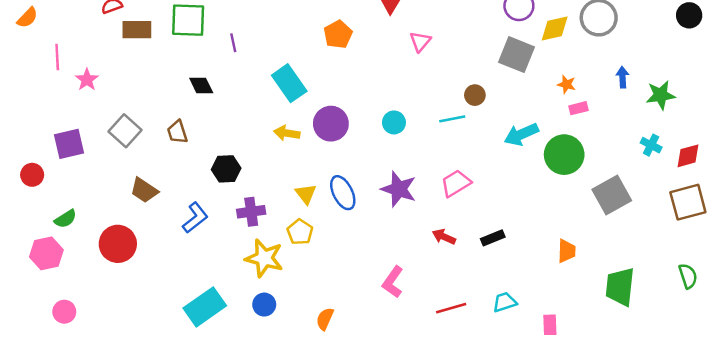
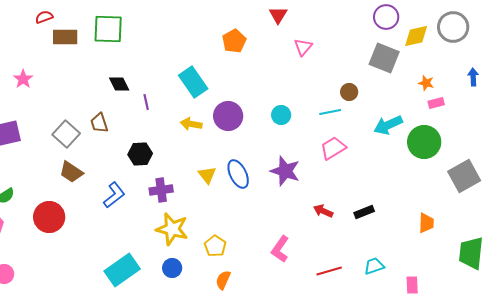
purple line: (233, 43) -> (146, 102), moved
gray square: (125, 131) -> (66, 134), moved
pink trapezoid: (456, 183) -> (333, 148), moved
yellow pentagon: (300, 232) -> (215, 246), moved

